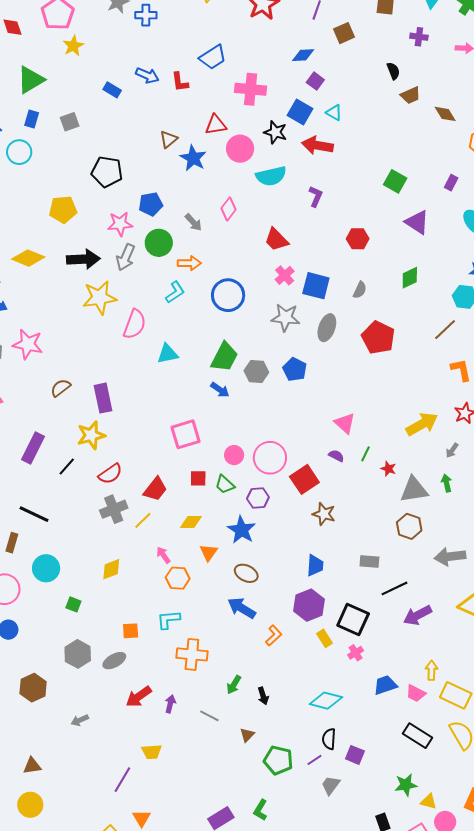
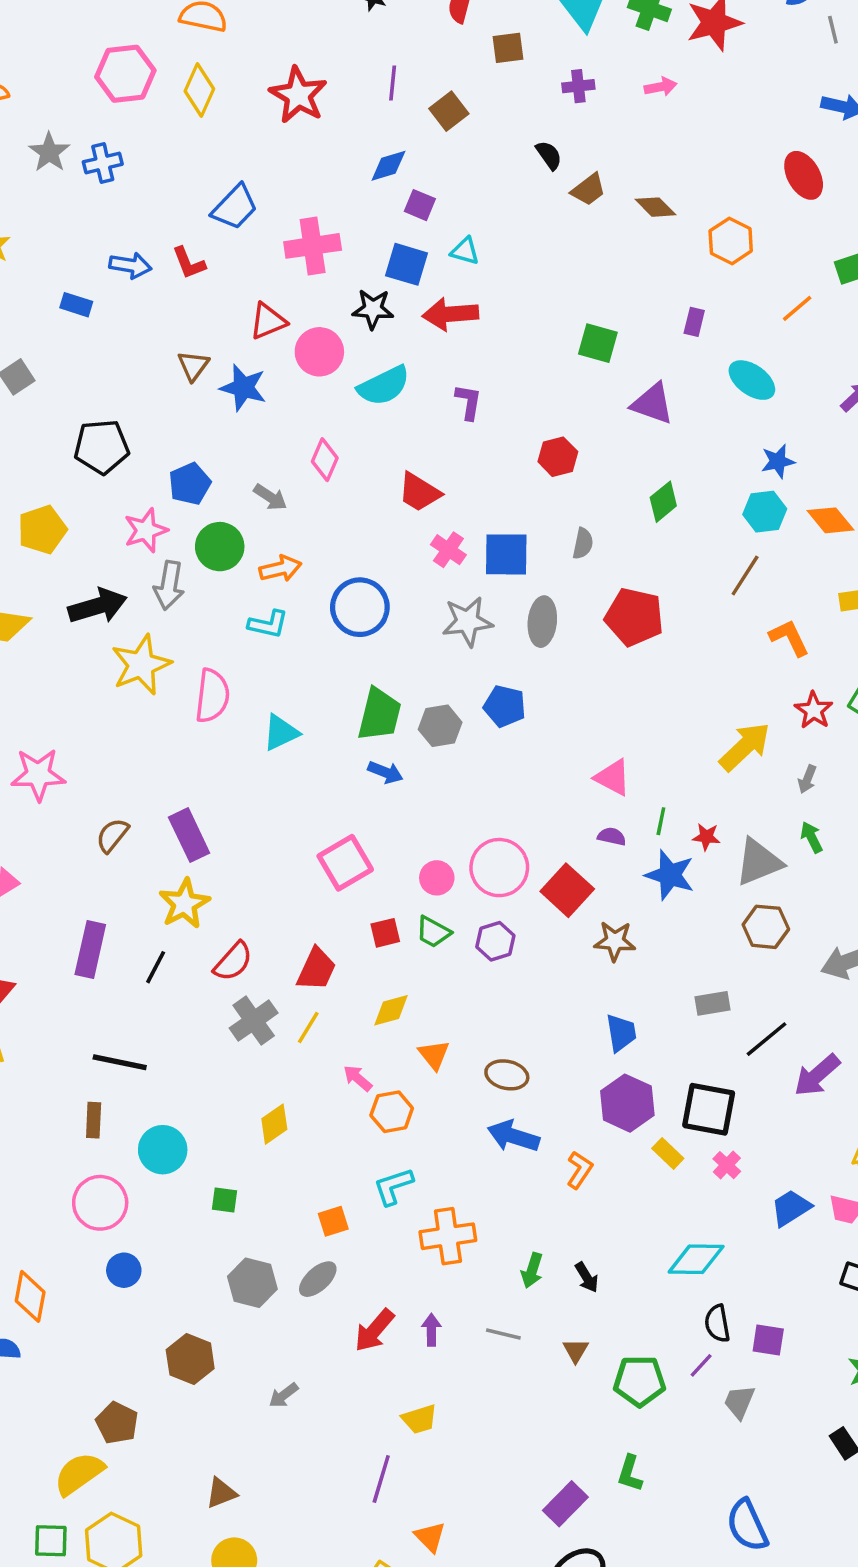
cyan L-shape: (175, 292) -> (268, 624), turned 60
blue star: (241, 530) -> (670, 875), moved

